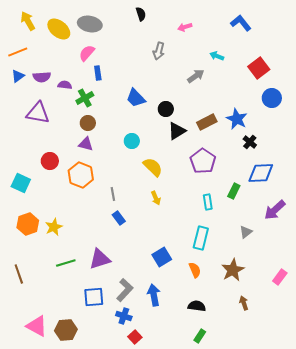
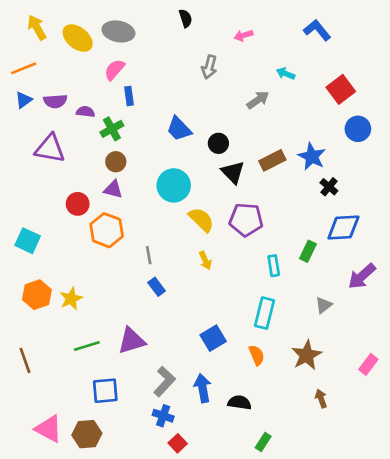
black triangle: (177, 131) -> (233, 172), turned -42
cyan circle: (132, 141) -> (174, 185), size x1.6
red circle: (50, 161) -> (78, 204), moved
purple pentagon: (203, 161) -> (246, 220), moved, turned -30
blue square: (94, 297) -> (105, 391), moved
black semicircle: (197, 306) -> (239, 403), moved

